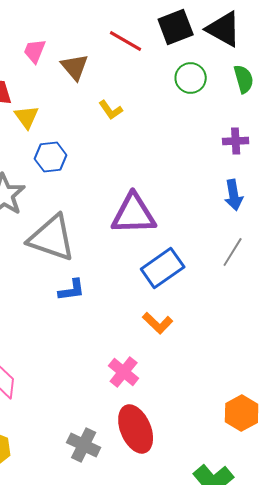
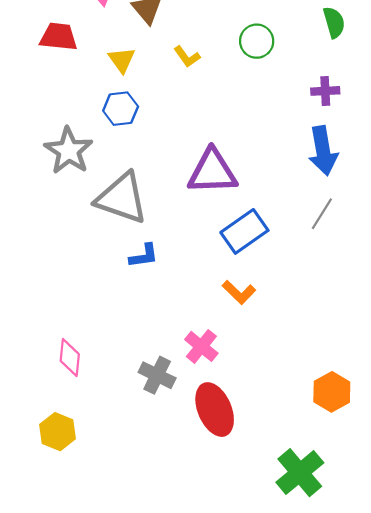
green circle: (191, 78) -> (257, 41), moved
yellow triangle: (27, 117) -> (122, 60), moved
blue arrow: (234, 195) -> (323, 151), size x1.4
gray cross: (84, 445) -> (157, 375), moved

